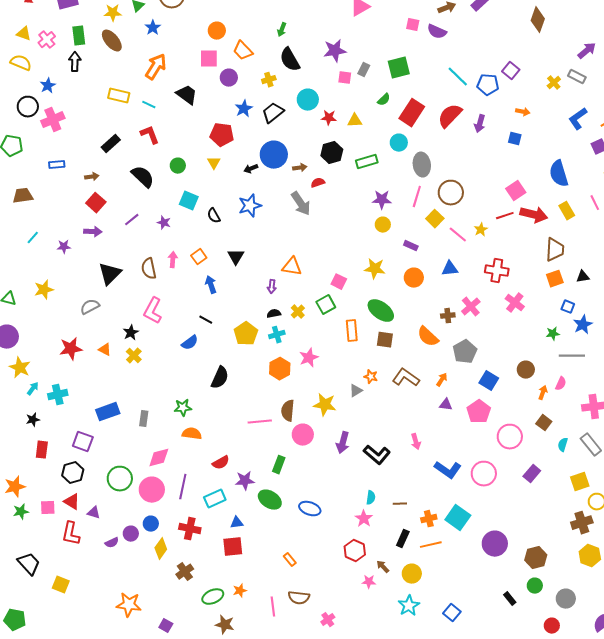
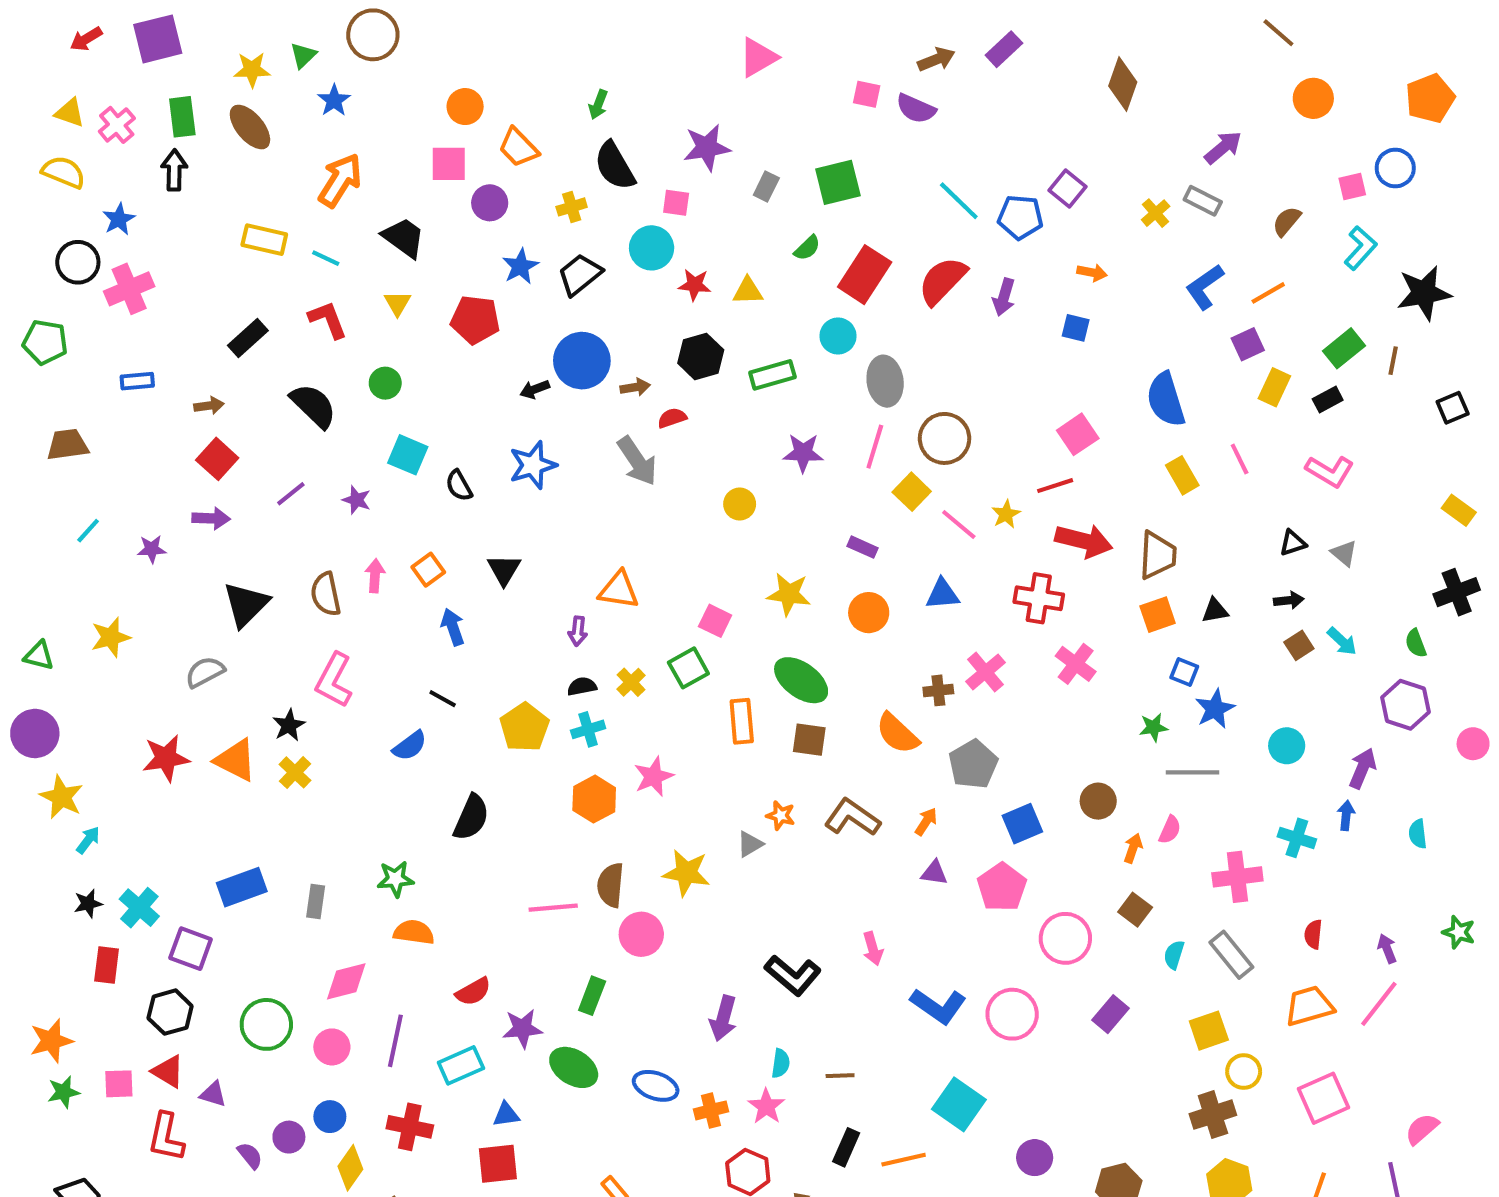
pink square: (345, 78) -> (676, 203), moved
yellow triangle: (214, 163) -> (397, 303), moved
red arrow: (534, 215) -> (1084, 541), moved
yellow circle: (383, 225) -> (740, 504), moved
orange triangle: (105, 350) -> (236, 760), size x1.6
blue square: (489, 381) -> (1022, 824), turned 36
cyan cross: (58, 395) -> (139, 908), moved, turned -36
purple arrow: (343, 443) -> (723, 1018), moved
pink circle: (152, 490) -> (332, 1047), size x0.7
orange cross: (429, 519) -> (711, 1110), moved
purple semicircle: (112, 543) -> (250, 1156), turned -104
purple circle: (495, 544) -> (1035, 1158), size x0.7

